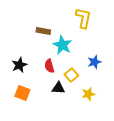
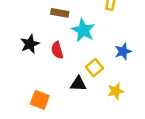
black star: (19, 65) -> (30, 44), moved
red semicircle: (49, 66) -> (57, 50), moved
orange square: (22, 93) -> (40, 100), moved

